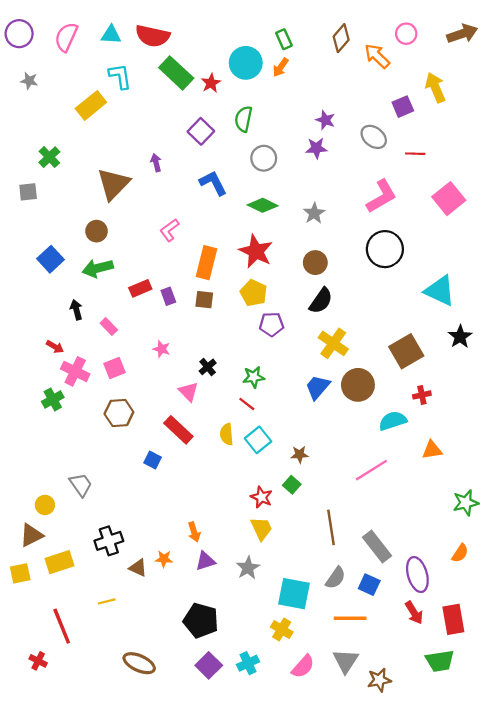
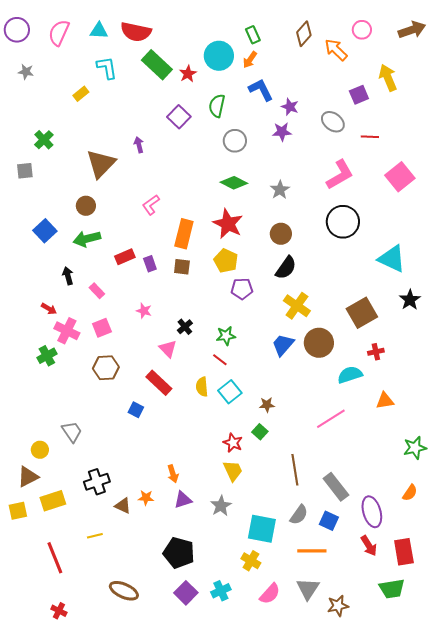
yellow rectangle: (91, 105) -> (81, 94), size x0.6
blue L-shape: (213, 183) -> (261, 90), moved
red cross: (38, 661) -> (59, 611), moved

